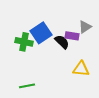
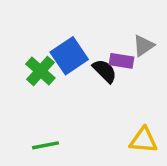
green cross: (24, 42) -> (40, 71), turned 30
yellow triangle: (81, 69) -> (143, 140), moved

